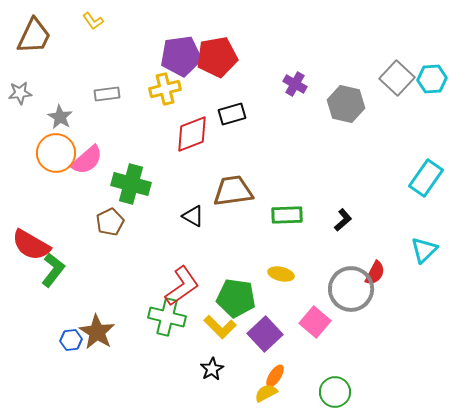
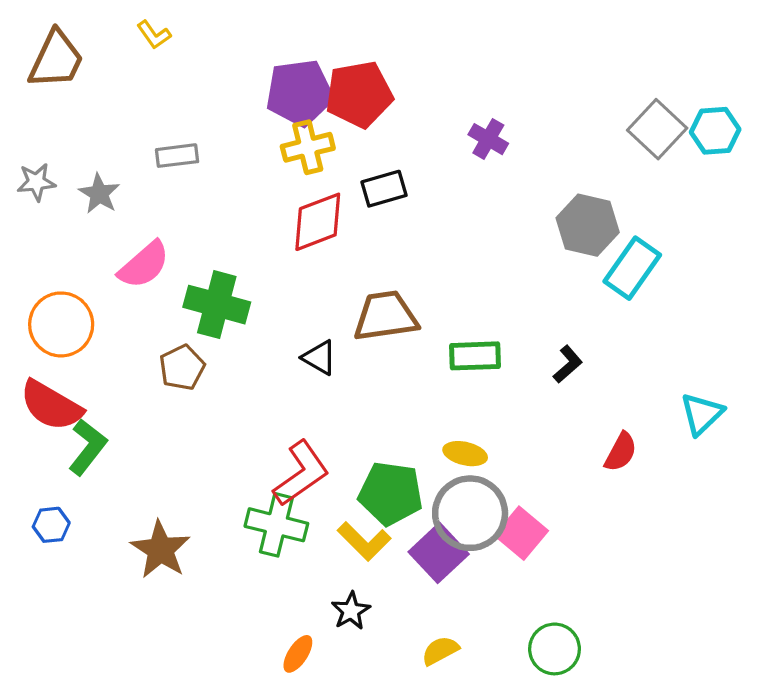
yellow cross: (165, 89) -> (308, 147), moved
gray star: (20, 93) -> (36, 182), moved
gray hexagon: (346, 104) -> (588, 225), moved
orange circle: (56, 153) -> (61, 324), moved
cyan rectangle: (426, 178) -> (632, 268), moved
gray circle: (351, 289) -> (470, 513), moved
blue hexagon: (71, 340) -> (51, 525), moved
orange ellipse: (275, 376) -> (298, 654), moved

